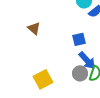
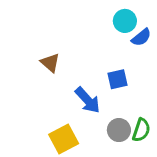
blue arrow: (87, 60) -> (88, 100), moved

